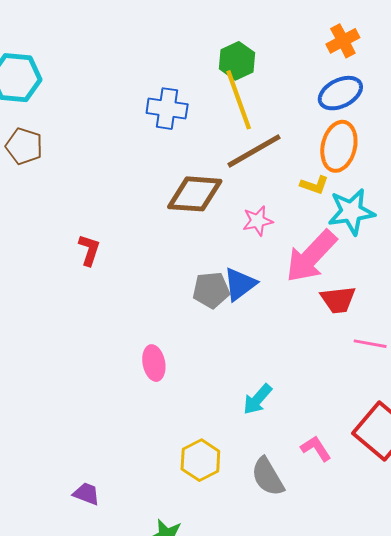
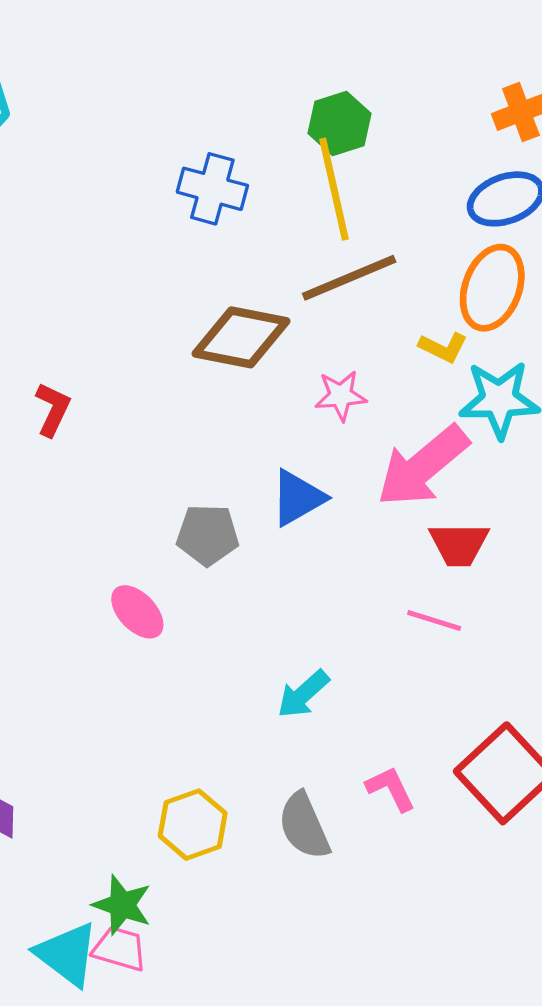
gray pentagon: (211, 290) -> (208, 535), moved
pink line: (370, 344) -> (434, 621), moved
pink ellipse: (154, 363) -> (137, 612), turned -40
yellow hexagon: (200, 460) -> (193, 825), moved

